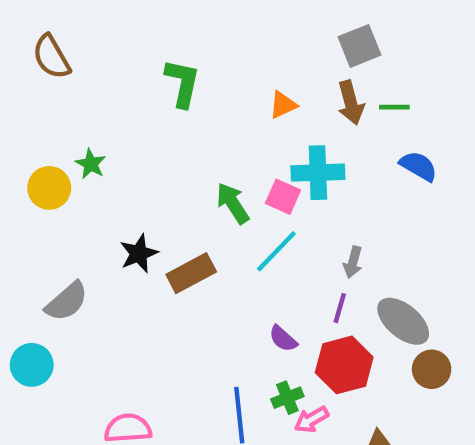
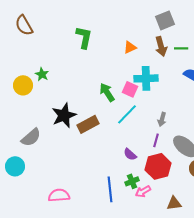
black star: (139, 253) -> (64, 115), size x1.4

